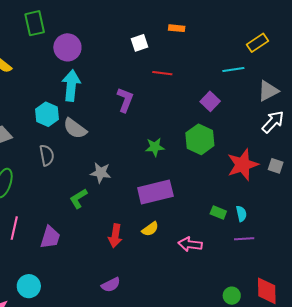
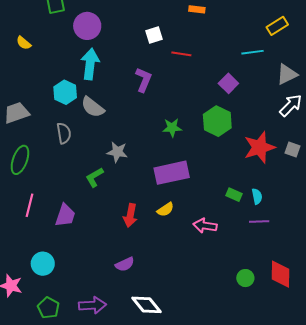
white square: (140, 43) -> (154, 35), moved

